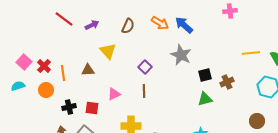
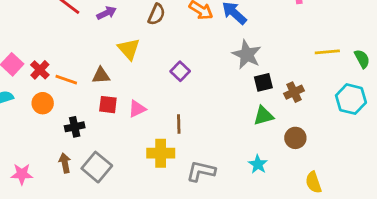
gray star: (181, 55) -> (247, 55), moved
orange line: (63, 73) -> (66, 80), turned -63
brown line: (144, 91) -> (179, 124), moved
red square: (92, 108) -> (108, 105), moved
brown circle: (257, 121) -> (295, 138), moved

